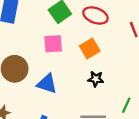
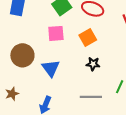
blue triangle: (47, 84) -> (51, 68), turned 36

